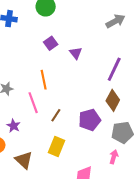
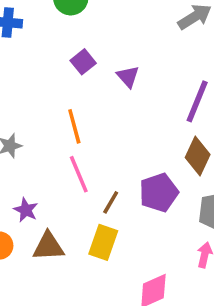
pink line: (33, 103) -> (79, 174), moved
brown line: (56, 115) -> (111, 202), moved
brown triangle: (24, 160) -> (48, 246), moved, turned -42

